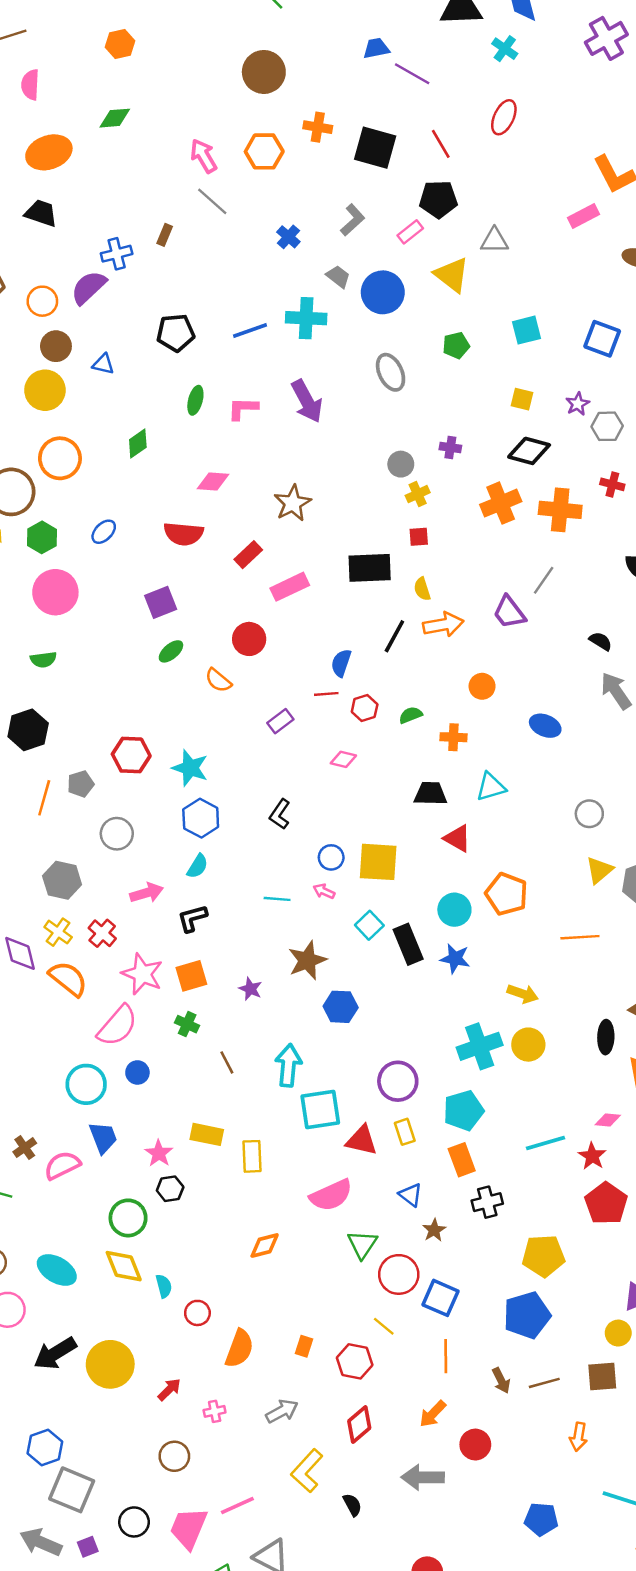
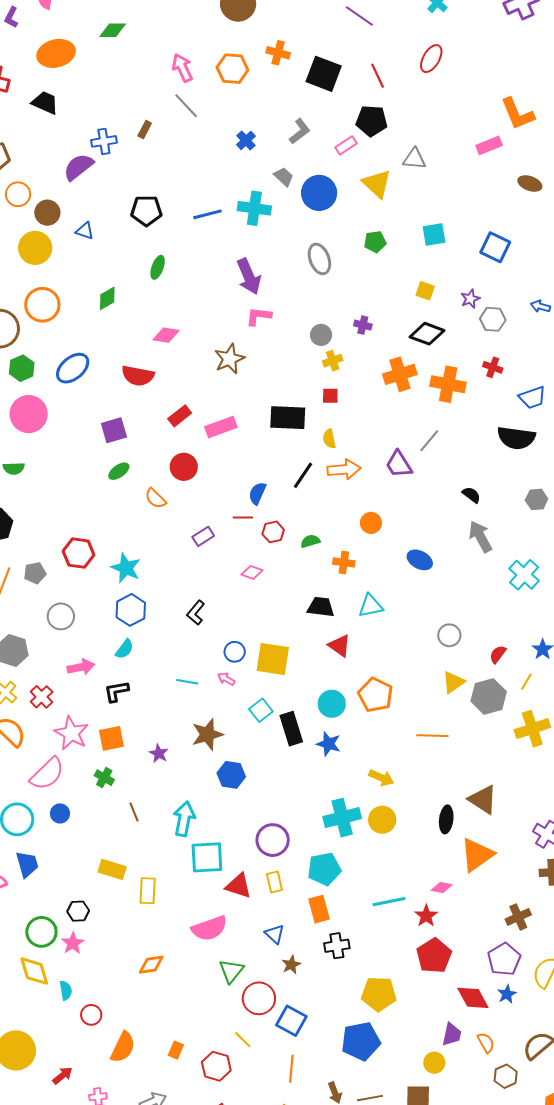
orange circle: (42, 301) -> (18, 194), moved
pink L-shape: (243, 408) -> (259, 316), moved
blue ellipse: (104, 532) -> (73, 368), size x1.6
red rectangle: (248, 555) -> (180, 416), moved
pink star: (159, 1153) -> (73, 943), moved

